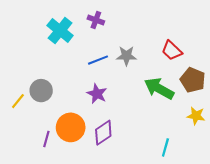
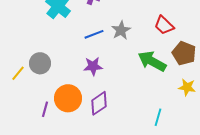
gray star: (126, 56) -> (121, 30), turned -30
purple star: (97, 94) -> (93, 66), turned -30

